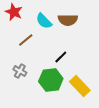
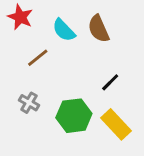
brown semicircle: (68, 20) -> (99, 29), turned 66
black line: (61, 57) -> (110, 82), moved

